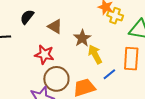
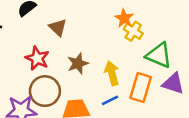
brown star: (82, 38) -> (78, 63), moved
yellow arrow: (95, 54) -> (112, 73), moved

